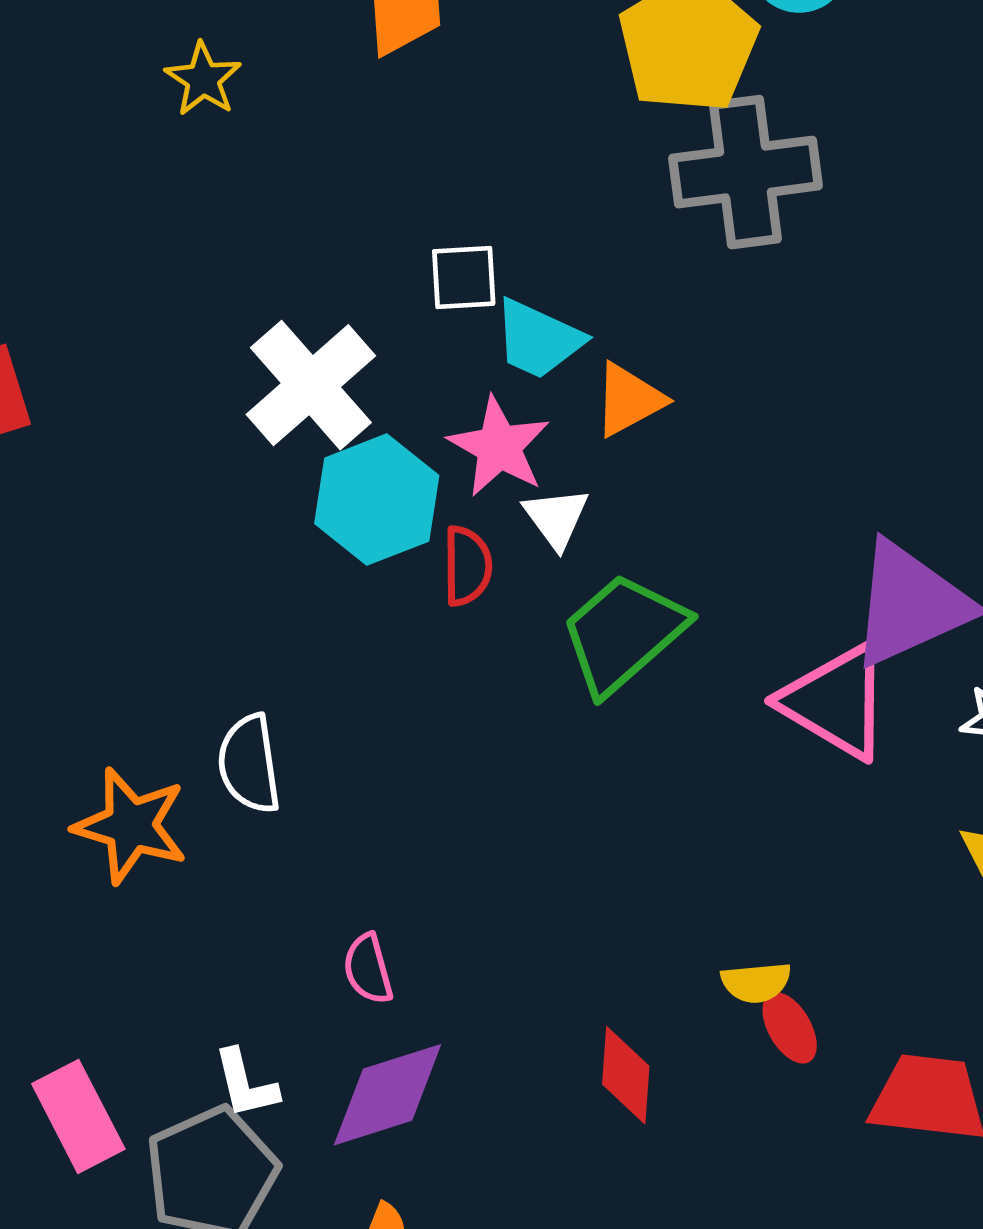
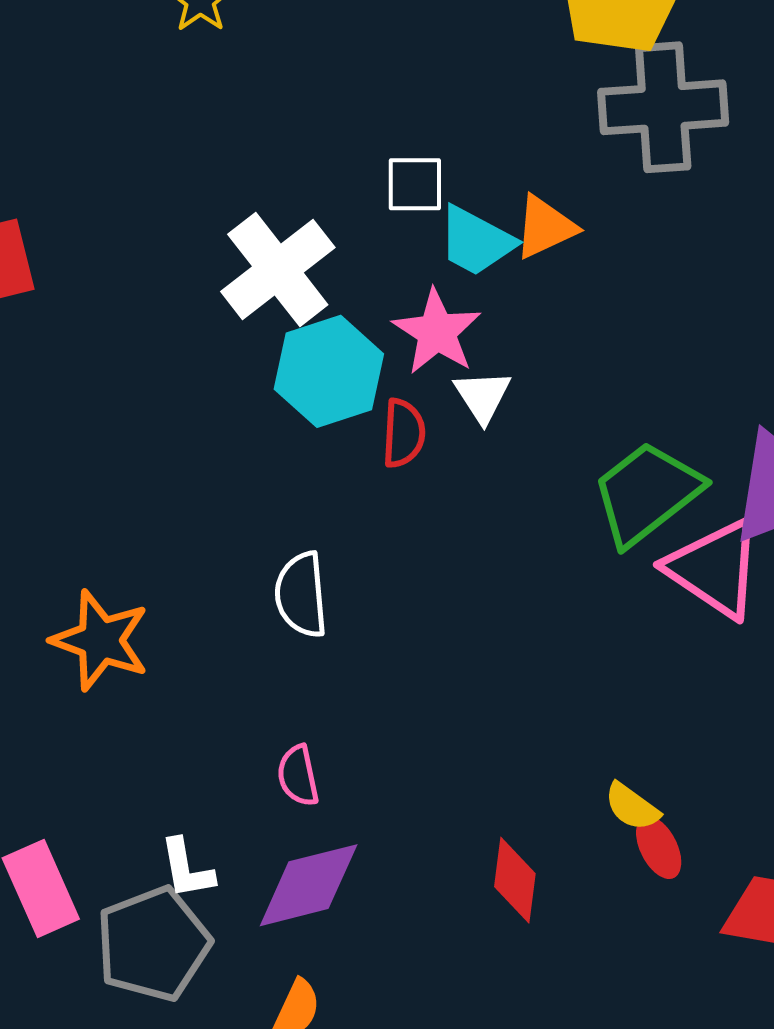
orange triangle: (629, 400) -> (545, 227), moved
green trapezoid: (623, 633) -> (647, 493), moved
white semicircle: (249, 764) -> (301, 595), moved
yellow semicircle: (756, 982) -> (632, 807), turned 38

